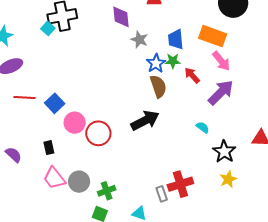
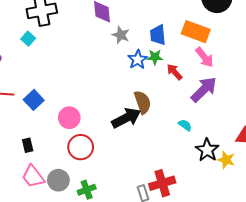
cyan square: (48, 28) -> (28, 39), moved
brown semicircle: (158, 86) -> (143, 102), moved
pink circle: (75, 123) -> (69, 118), moved
red circle: (98, 133) -> (81, 147), moved
yellow star: (228, 179) -> (226, 160), moved, turned -30

